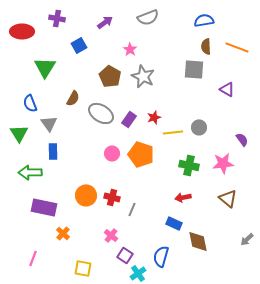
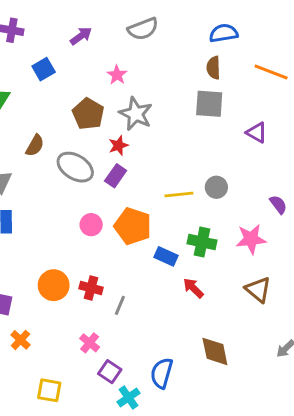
brown semicircle: (206, 46) -> (213, 68), moved
red star: (154, 117) -> (118, 145), moved
red arrow: (183, 197) -> (193, 288), turned 56
blue rectangle: (174, 223) -> (166, 256), moved

